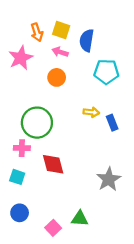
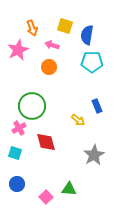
yellow square: (61, 30) -> (65, 26), moved
blue semicircle: (87, 40) -> (87, 35), moved
yellow arrow: (91, 112) -> (78, 120), moved, turned 32
pink cross: (22, 148) -> (19, 128), turned -32

